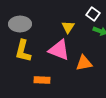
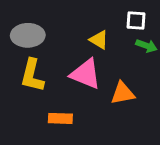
white square: (93, 14) -> (136, 21), turned -32
yellow triangle: (68, 27) -> (99, 40), turned -32

